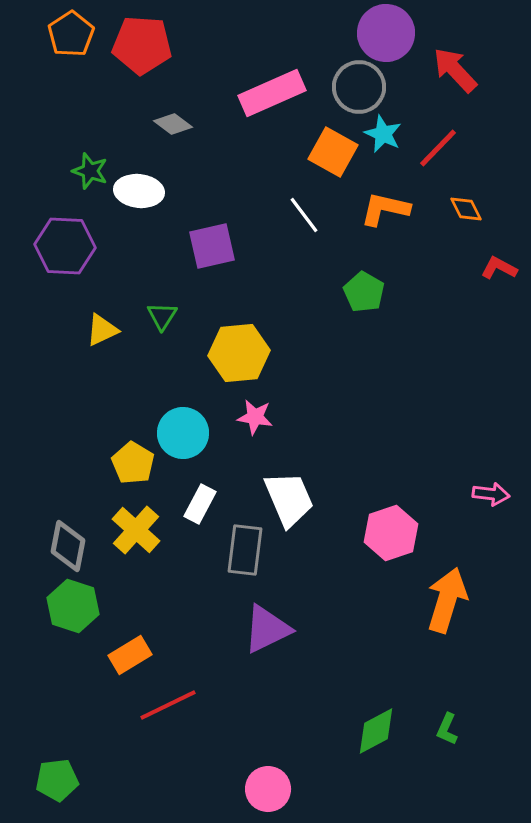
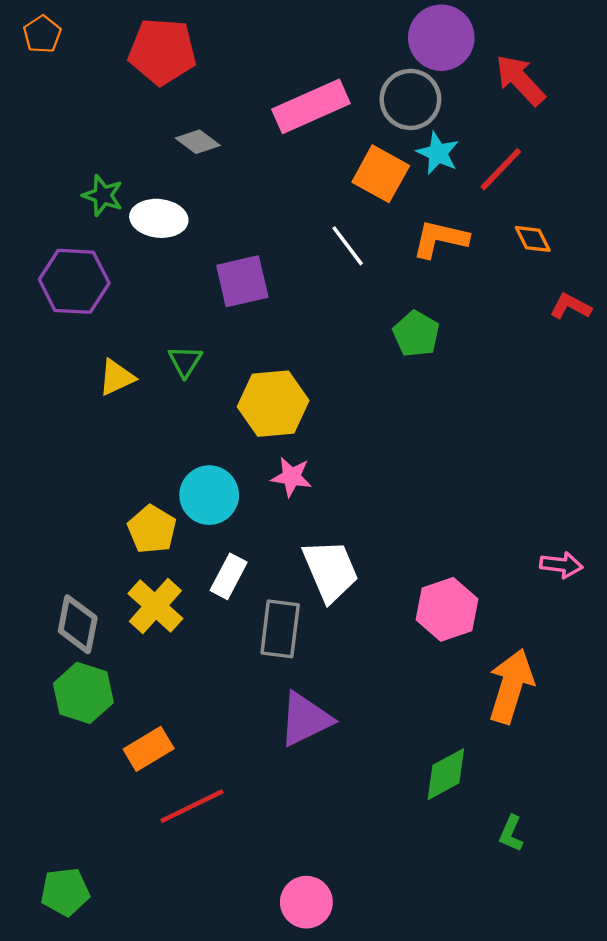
orange pentagon: (71, 34) -> (42, 34), moved, size x0.7
green diamond: (376, 731) -> (446, 774), moved

